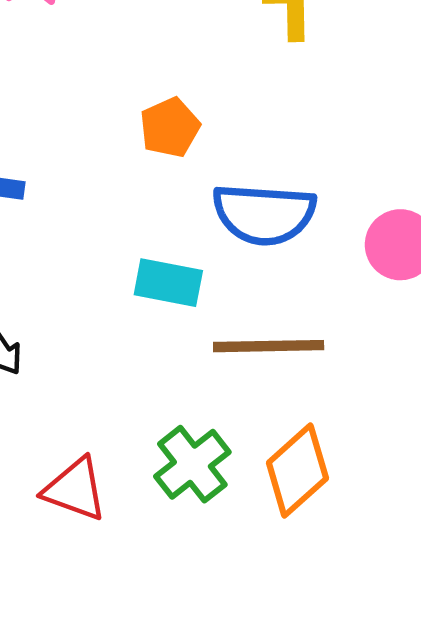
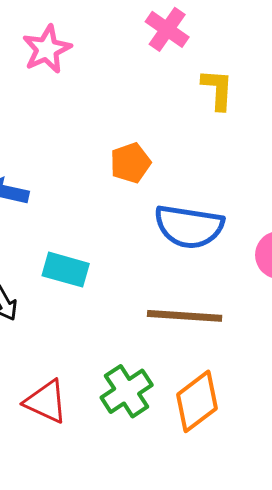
cyan rectangle: (168, 283) -> (66, 270), moved

